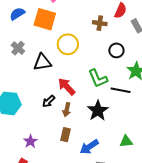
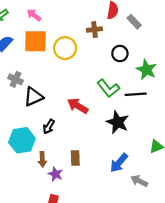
yellow circle: (68, 44) -> (65, 48), moved
black triangle: (42, 62) -> (33, 97), moved
black arrow: (49, 101) -> (49, 127), moved
brown arrow: (67, 110) -> (42, 159), moved
brown rectangle: (66, 135) -> (75, 158), moved

